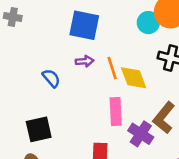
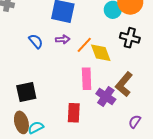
orange line: (112, 68) -> (84, 45), turned 60
blue semicircle: (51, 78) -> (36, 41), moved

